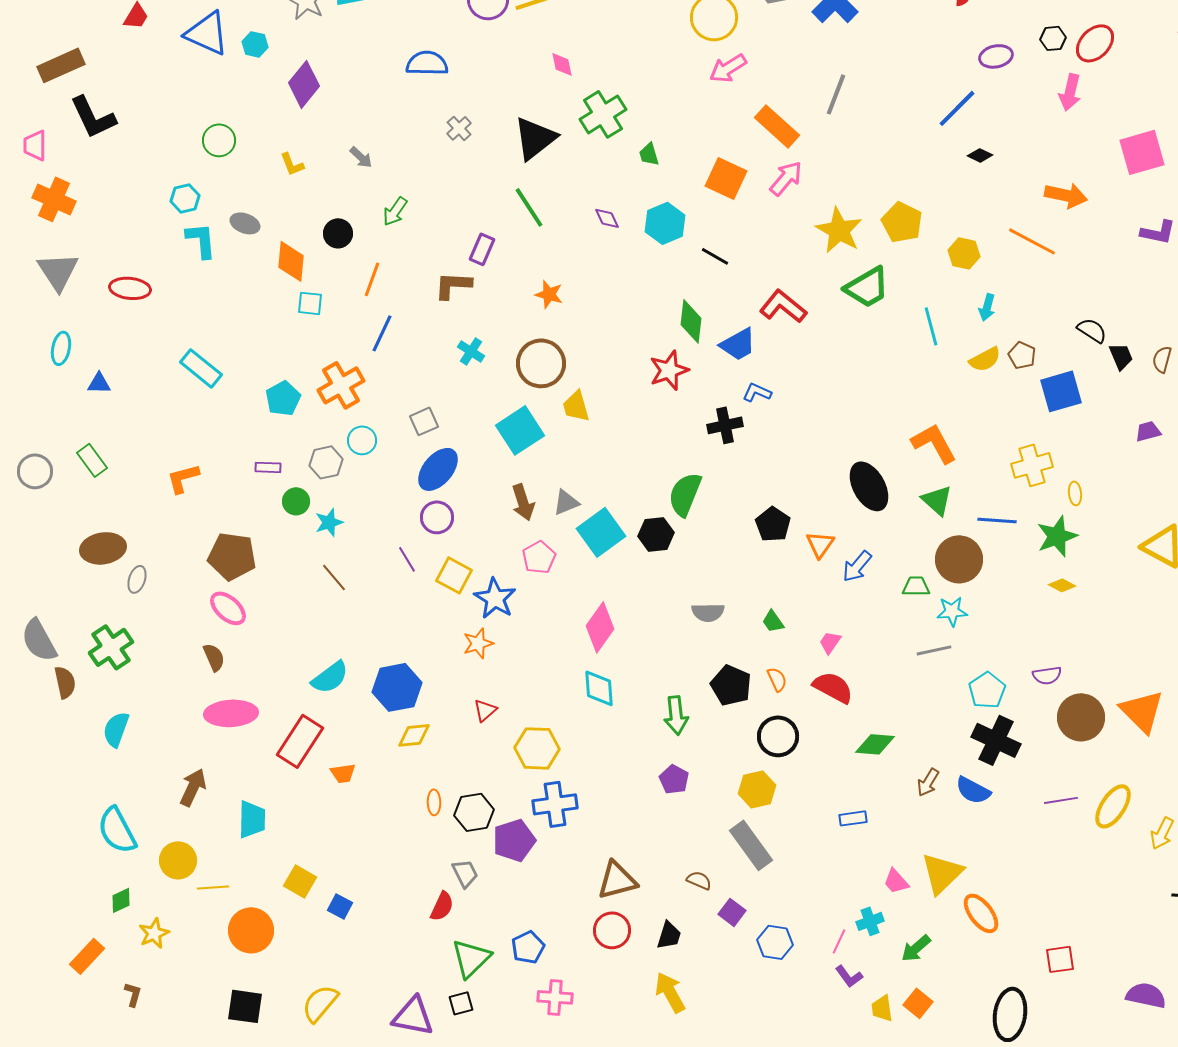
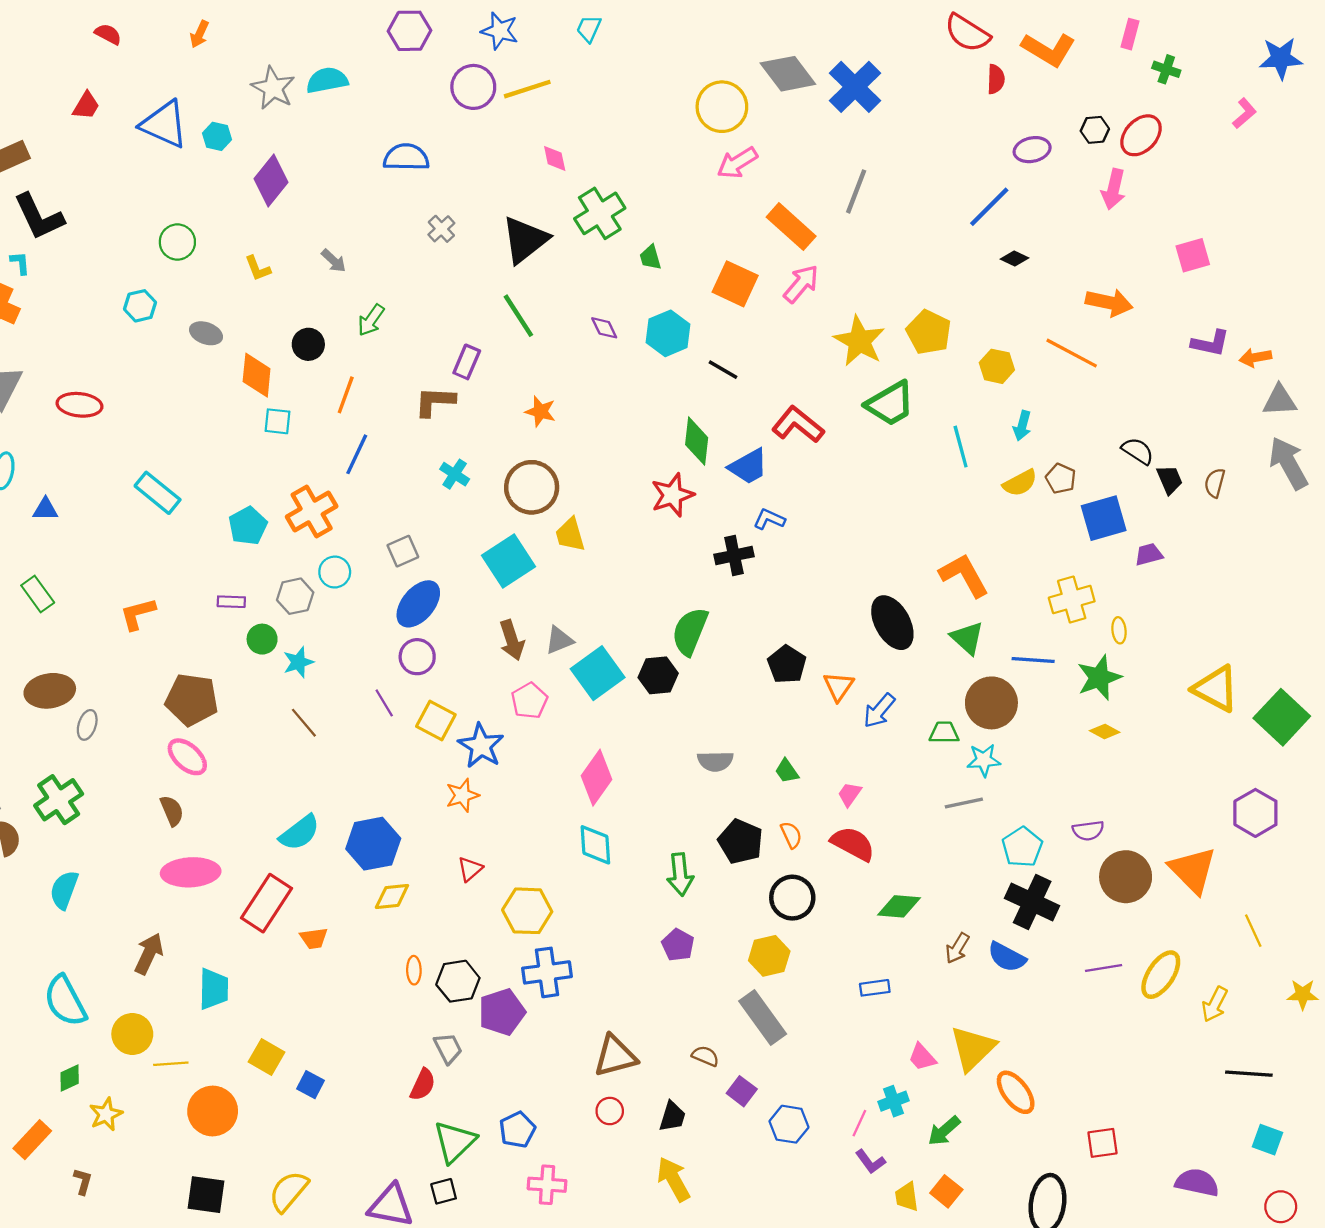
pink square: (1142, 152) -> (1193, 255), size x0.7
cyan L-shape: (201, 240) -> (20, 263), moved, size x0.6
purple trapezoid: (1148, 431) -> (1149, 554), moved
red circle: (612, 930) -> (610, 1111), size x0.7

